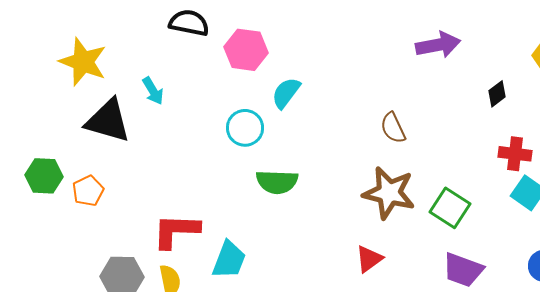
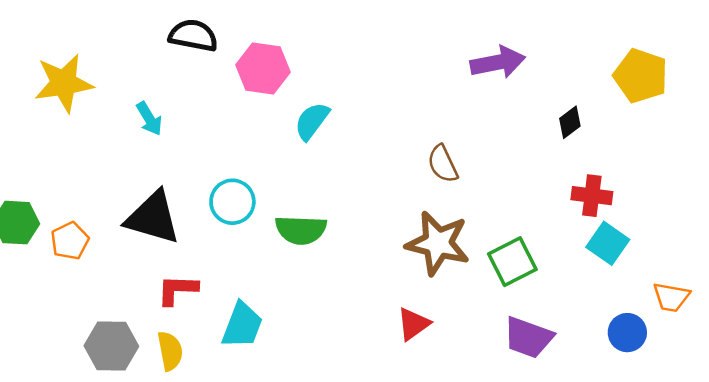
yellow star: (83, 62) -> (64, 83), turned -30
black triangle: (108, 121) -> (153, 218), moved
cyan circle: (245, 128) -> (232, 202), moved
green square: (450, 208) -> (512, 262), turned 30
red L-shape: (176, 231) -> (177, 290), size x0.7

